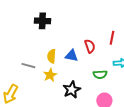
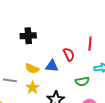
black cross: (42, 21) -> (28, 36), moved
yellow semicircle: (52, 56) -> (32, 69), turned -64

